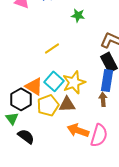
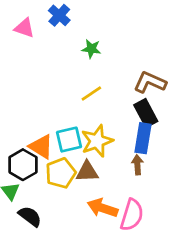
green star: (78, 15) -> (91, 49), moved
yellow line: (52, 48) -> (91, 94), moved
cyan square: (54, 81) -> (69, 140), turned 36

